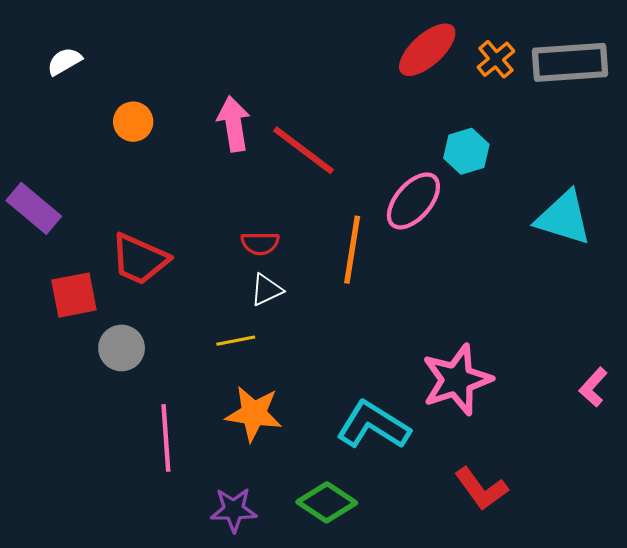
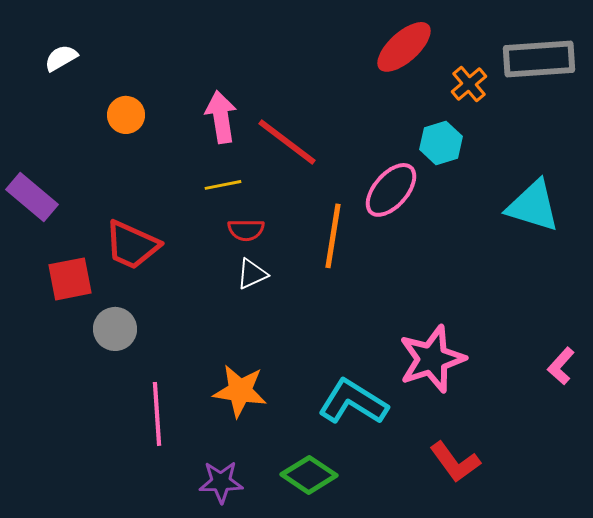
orange cross: (496, 59) -> (469, 84), moved
yellow line: (236, 341) -> (223, 185), moved

